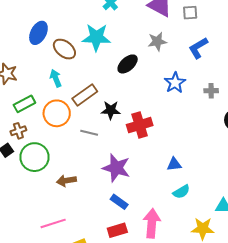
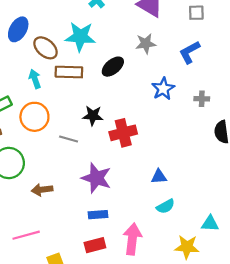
gray square: (190, 13) -> (196, 13), moved
brown rectangle: (85, 95) -> (69, 72), moved, turned 35
blue rectangle: (119, 202) -> (98, 215), turned -42

